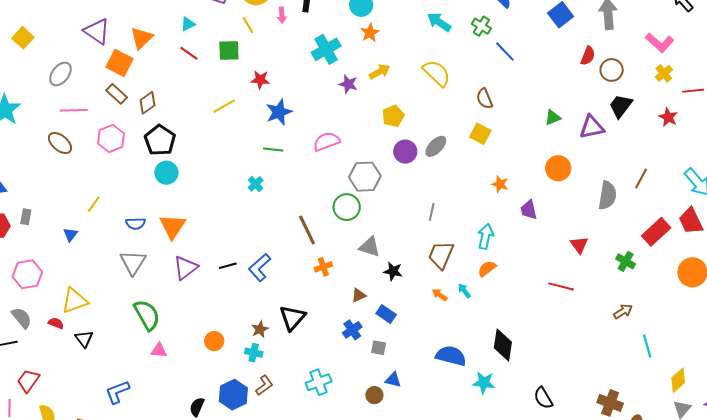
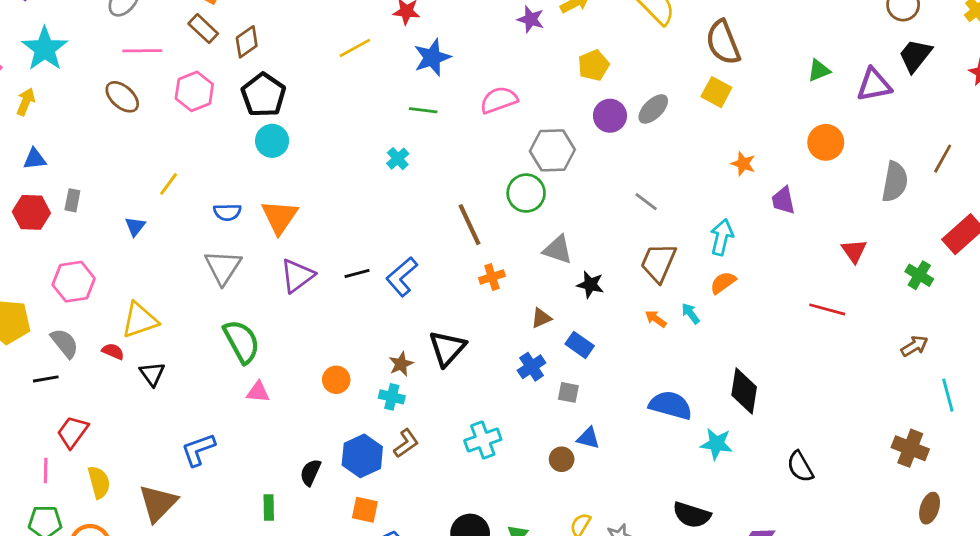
brown semicircle: (485, 99) -> (723, 42), size x1.5
gray line: (432, 212) -> (646, 202), turned -66
brown cross: (610, 403) -> (910, 448), moved

